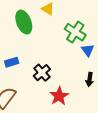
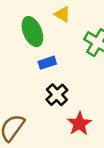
blue rectangle: (12, 62) -> (47, 63), moved

